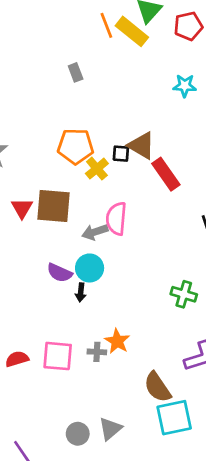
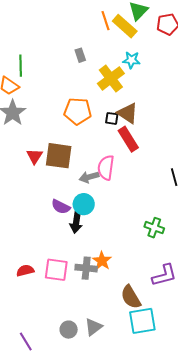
cyan star: (185, 86) -> (131, 60), moved
yellow cross: (97, 169) -> (111, 78), moved, size x1.5
red rectangle: (166, 174) -> (128, 139), moved
black arrow: (81, 292) -> (76, 222), size x1.5
gray cross: (97, 352) -> (86, 268), size x1.5

